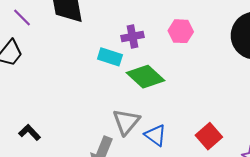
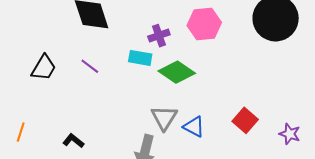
purple line: (22, 17) -> (90, 66), moved
pink hexagon: (181, 31) -> (204, 24), size x1.4

